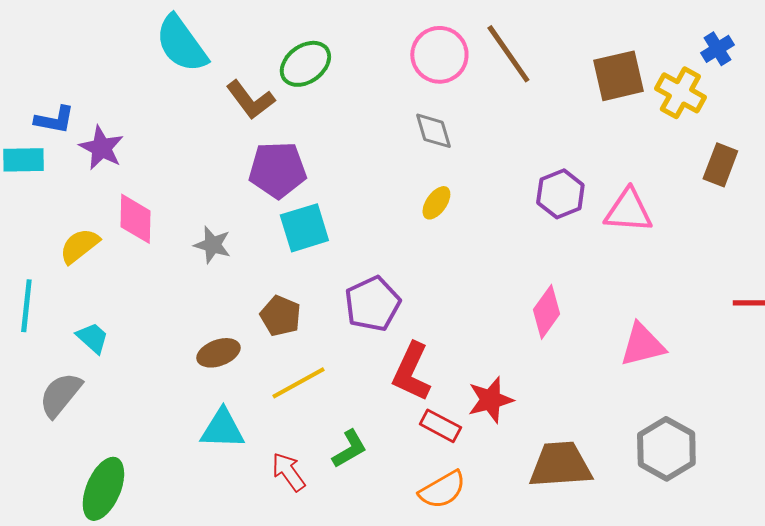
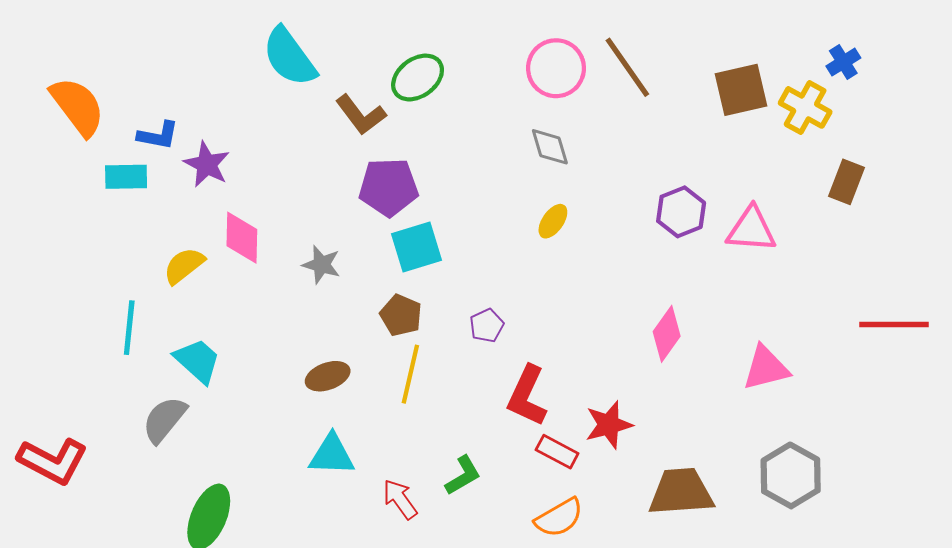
purple pentagon: (372, 304) -> (487, 326), size x0.6
brown pentagon: (280, 316) -> (401, 315), moved
cyan trapezoid: (92, 338) -> (197, 361), size x1.4
yellow line: (298, 383) -> (410, 374), moved, turned -48

